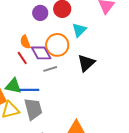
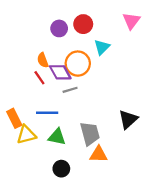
black triangle: (86, 63) -> (128, 119), moved
green triangle: (13, 86) -> (57, 137), moved
gray trapezoid: (33, 109) -> (90, 134), moved

